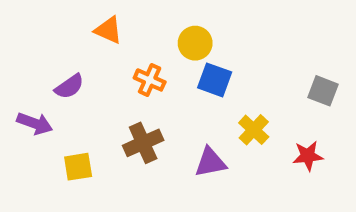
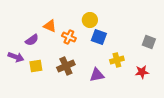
orange triangle: (108, 30) -> (50, 26), moved
yellow cross: (254, 130) -> (117, 60), turned 32
yellow square: (78, 167) -> (36, 66), moved

